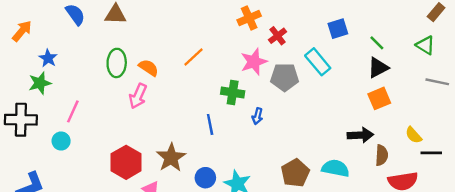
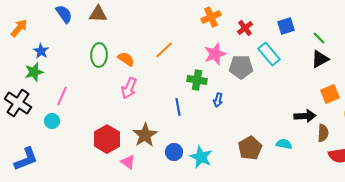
red cross: (278, 36) -> (245, 28), moved
pink arrow: (138, 96) -> (129, 88), moved
orange square: (379, 98) -> (330, 94), moved
black cross: (21, 120) -> (18, 103), turned 32
cyan semicircle: (335, 168) -> (284, 144), size x0.7

